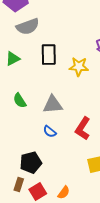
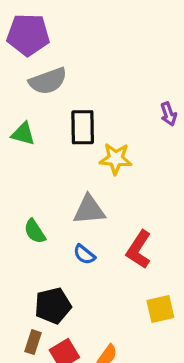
green triangle: (13, 59) -> (23, 134), turned 42
yellow star: (79, 67) -> (116, 159), moved
green semicircle: (20, 101) -> (35, 231), moved

